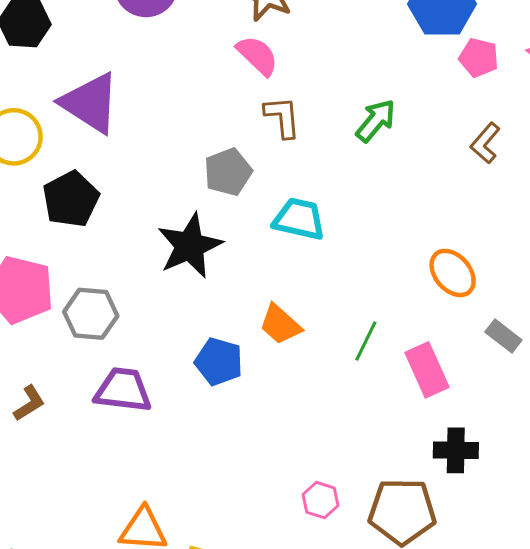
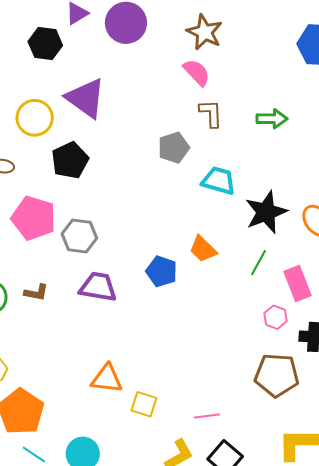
green arrow: (376, 121) -> (272, 119), turned 48
black star: (190, 246) -> (266, 212), moved
brown L-shape: (29, 403) -> (36, 293), turned 40
pink hexagon: (321, 500) -> (275, 317), moved

